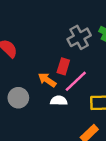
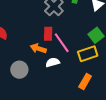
pink line: (76, 81) -> (62, 43), turned -65

